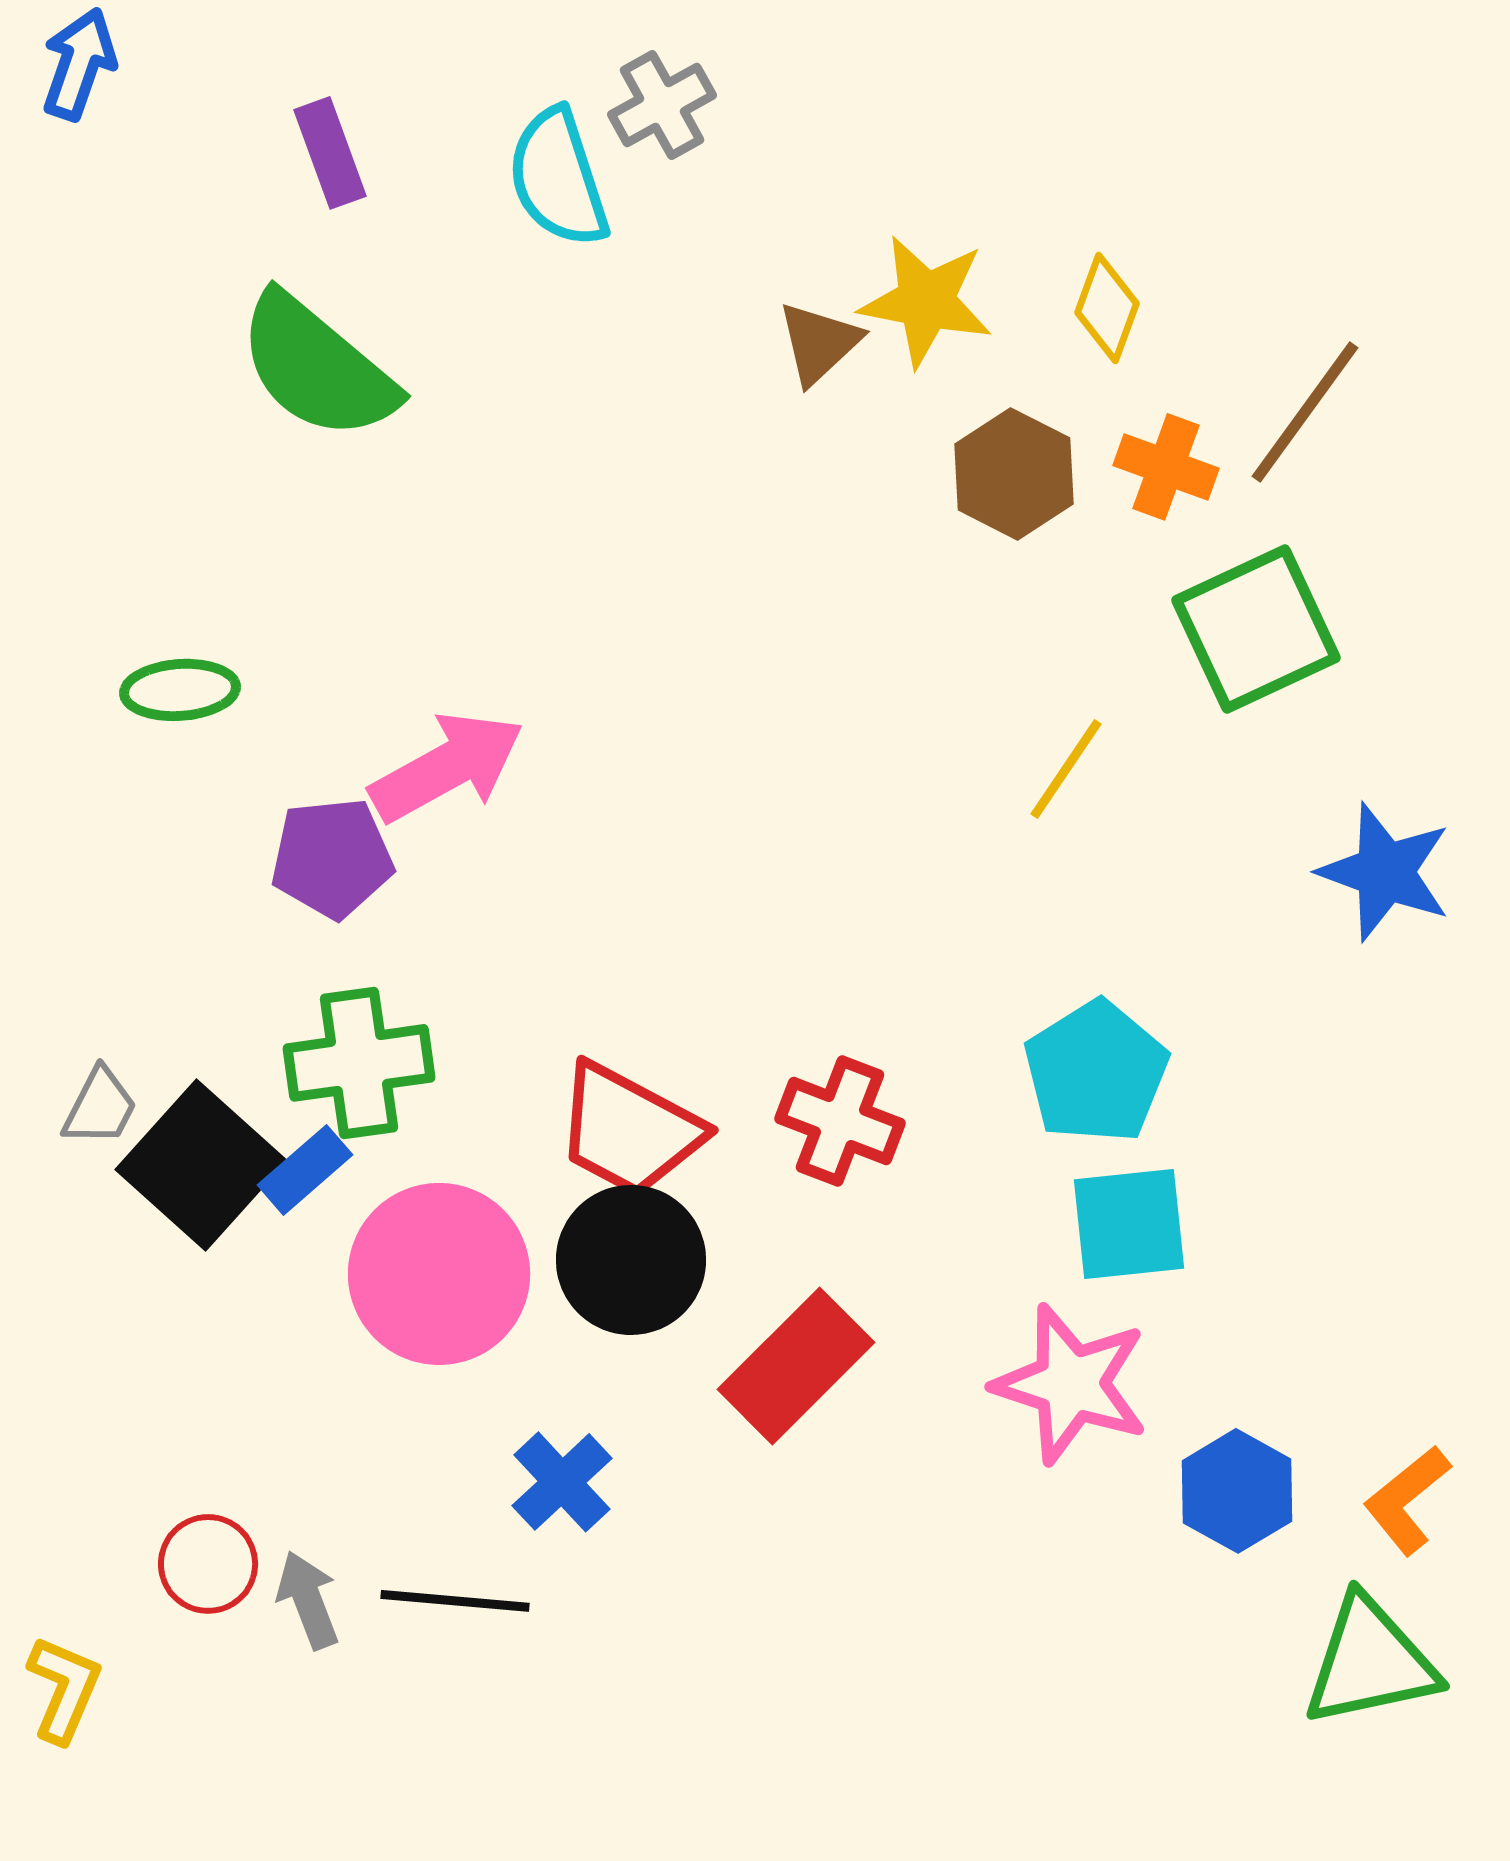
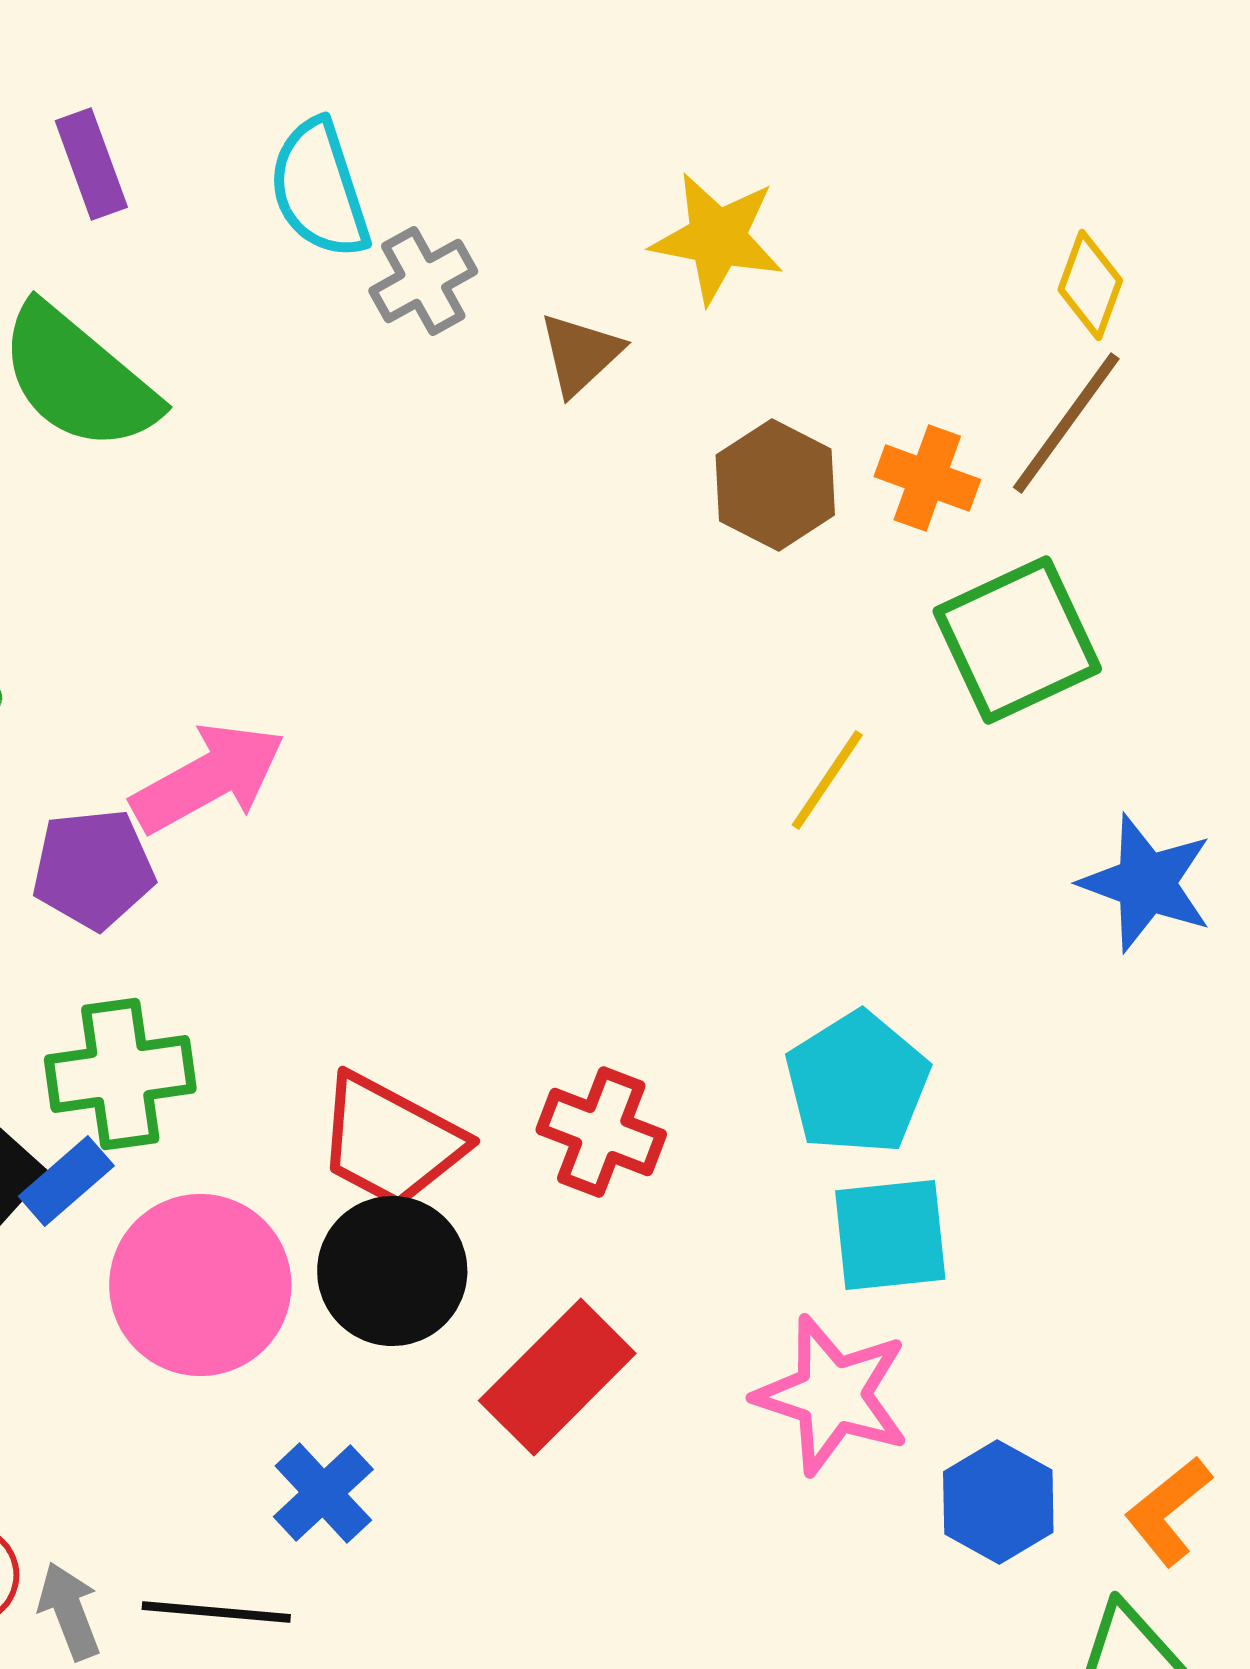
gray cross: (662, 105) -> (423, 281), moved
yellow star: (926, 301) -> (717, 238), moved
yellow diamond: (1107, 308) -> (1090, 285), moved

